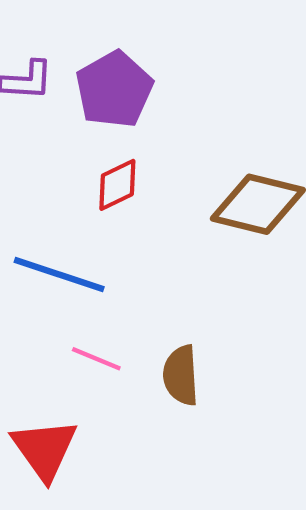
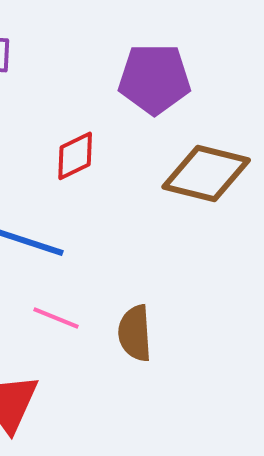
purple pentagon: (114, 89) -> (154, 79), moved, turned 30

